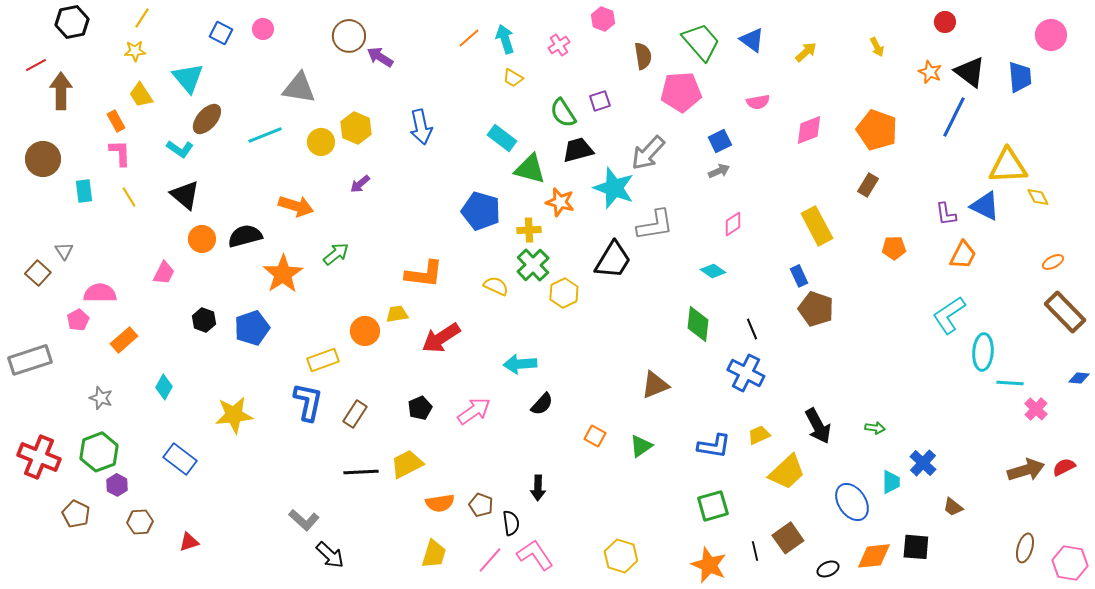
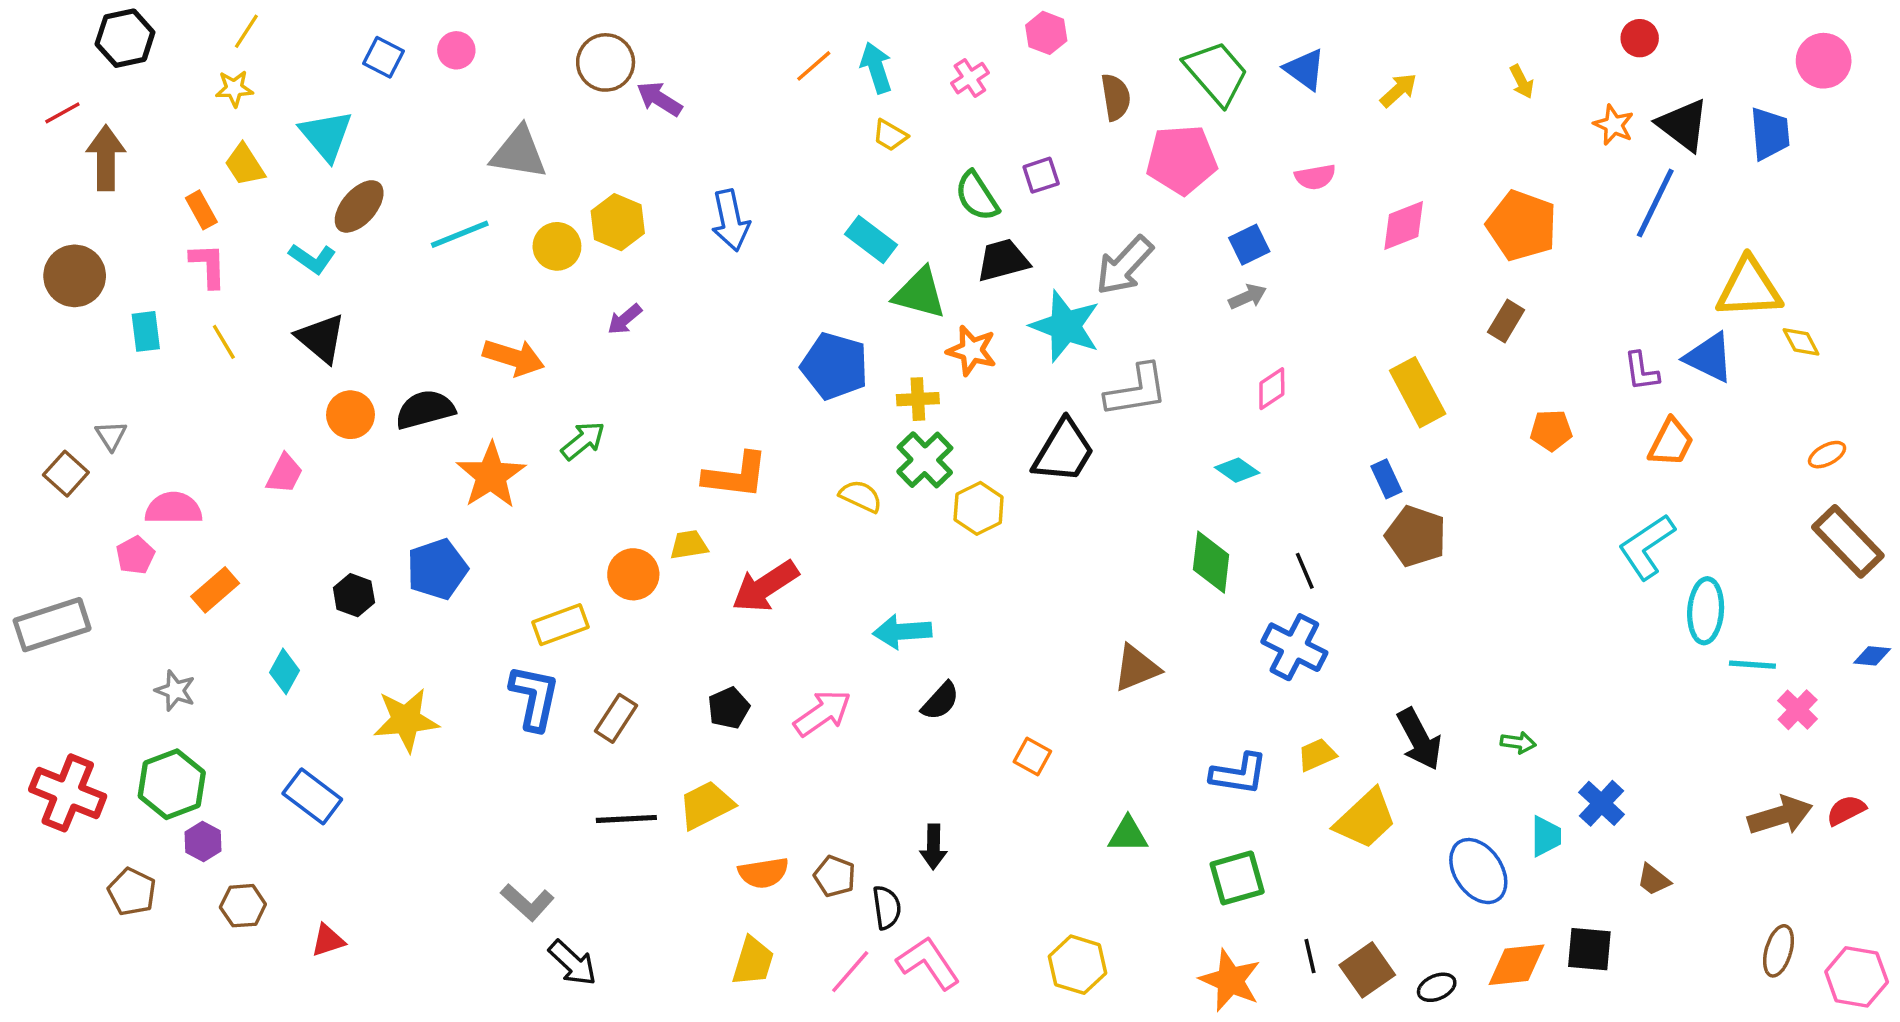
black hexagon: (204, 320) -> (354, 595), moved
green triangle: (641, 446) -> (1128, 835), moved, turned 35
brown square: (788, 538) -> (1367, 970), moved

